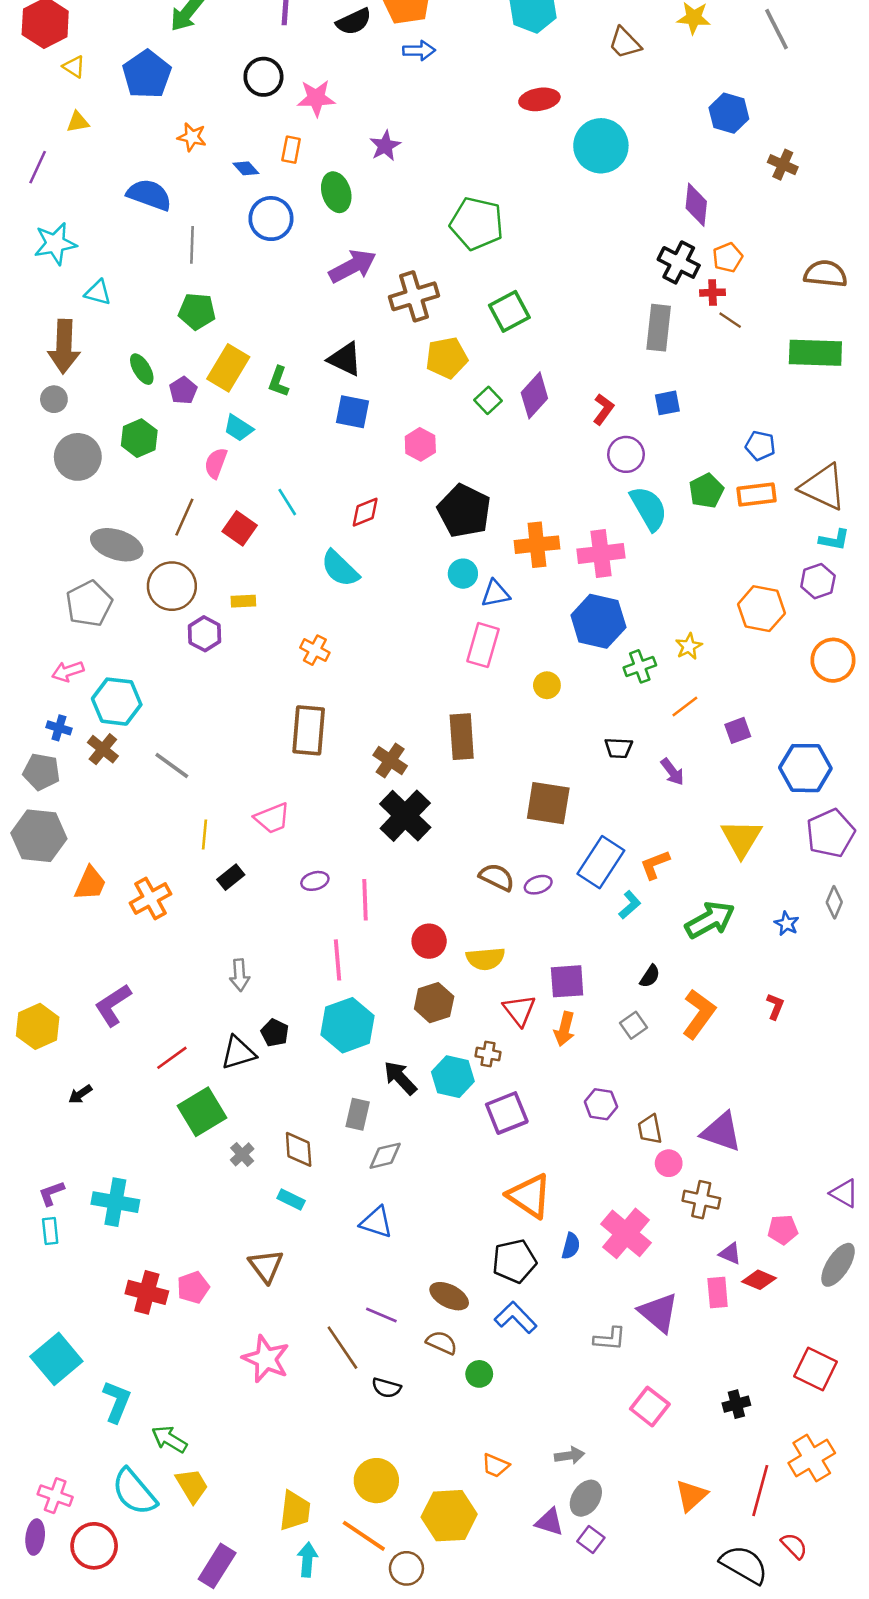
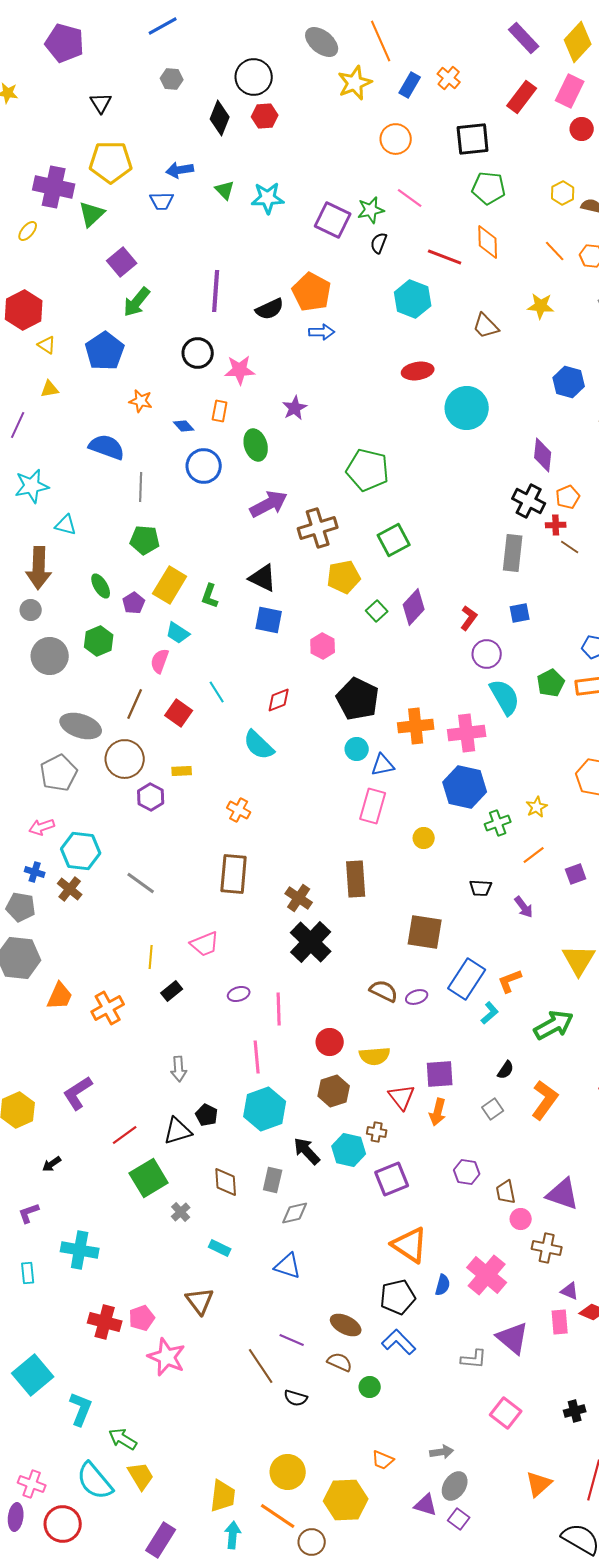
gray line: (172, 766) -> (141, 883), moved
brown diamond: (299, 1149) -> (226, 1182), moved
purple L-shape: (51, 1193) -> (29, 1213), moved
pink star: (266, 1359) -> (167, 1357), moved

